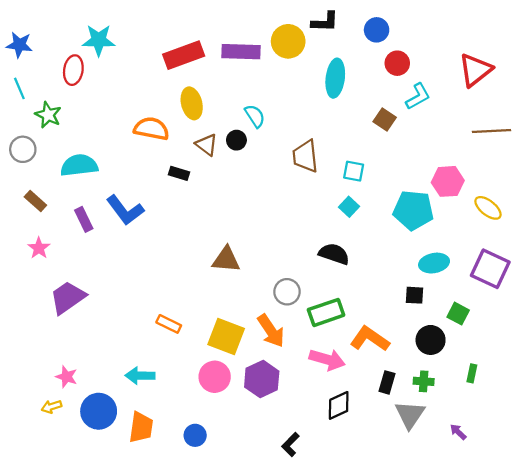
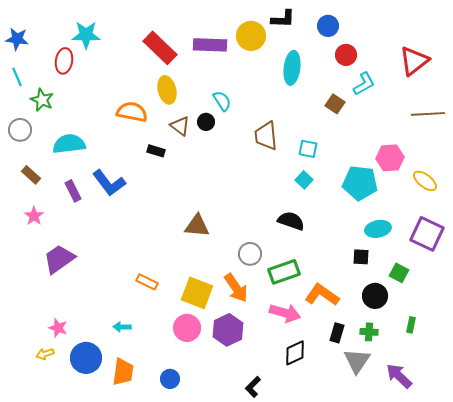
red rectangle: (184, 55) -> (160, 48), turned 64
cyan arrow: (140, 376) -> (122, 327), size x0.7
purple arrow: (458, 432) -> (399, 376), size x1.8

